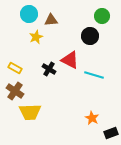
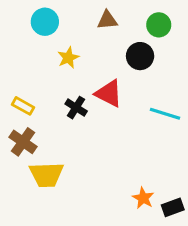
brown triangle: (51, 20) -> (107, 20), moved
yellow star: (36, 37) -> (68, 58), moved
cyan line: (94, 75) -> (165, 114), moved
orange star: (92, 118) -> (143, 198), moved

